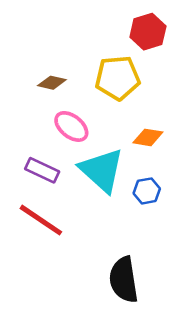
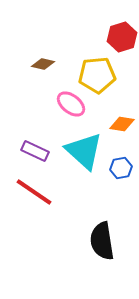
brown diamond: (52, 83) -> (43, 64), moved
pink ellipse: (71, 126) -> (71, 104), moved

